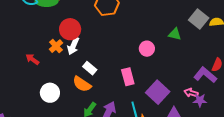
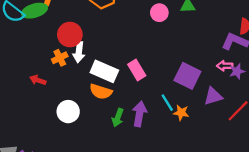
orange cross: (56, 46) -> (60, 58), turned 32
pink circle: (147, 49) -> (159, 13), moved
white rectangle: (90, 68) -> (104, 71), size x1.6
pink rectangle: (128, 77) -> (137, 70), moved

